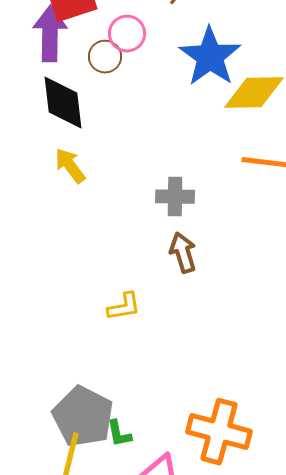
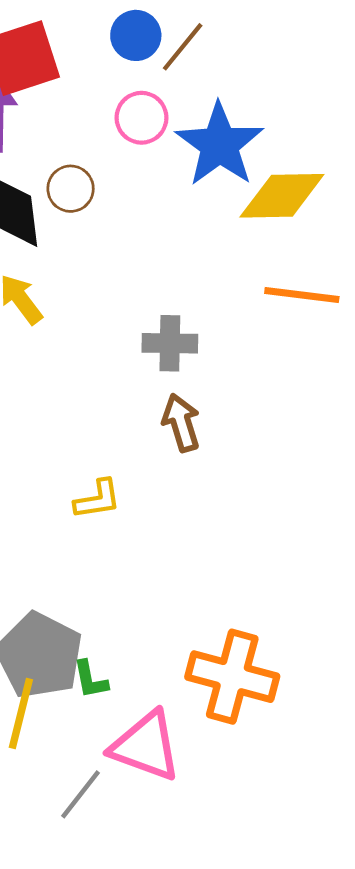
pink circle: (127, 34) -> (141, 118), moved
brown circle: (105, 57) -> (71, 189), moved

